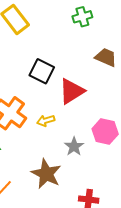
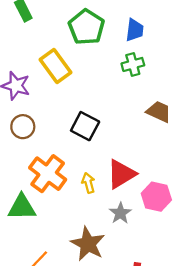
red triangle: (72, 91) -> (121, 174), moved
yellow arrow: (46, 121) -> (88, 183), turned 90

